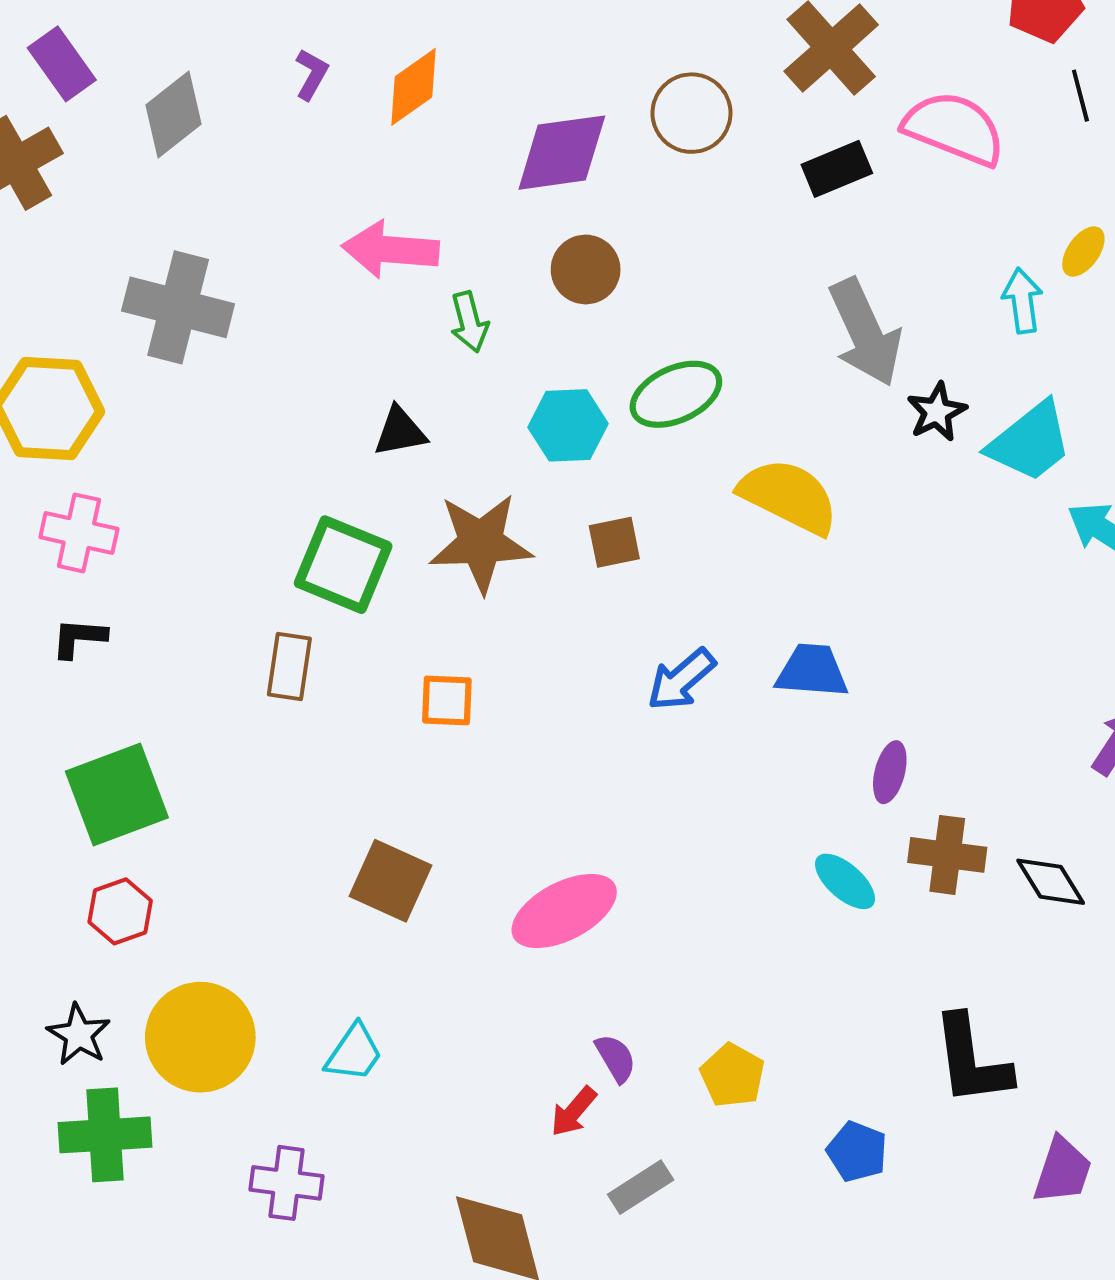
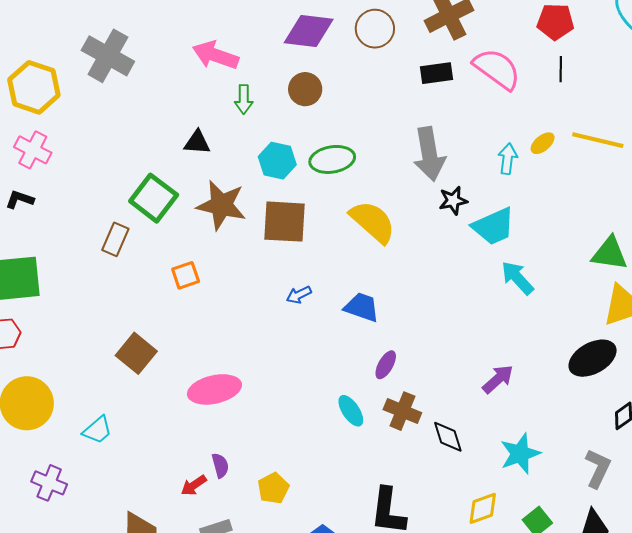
brown square: (614, 542) -> (285, 222), size x1.8
blue arrow: (681, 680) -> (299, 295), size x0.7
orange square: (447, 700) -> (186, 275), turned -36

